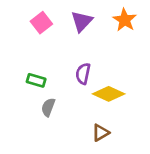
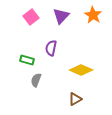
purple semicircle: (83, 74) -> (51, 48), moved

